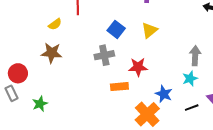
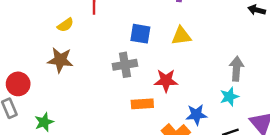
blue square: (116, 29) -> (140, 34), turned -30
yellow triangle: (150, 30) -> (181, 36), turned 30
blue star: (164, 94) -> (196, 115), turned -30

